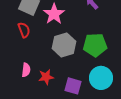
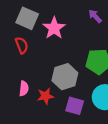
gray hexagon: (64, 45) -> (65, 77), moved

